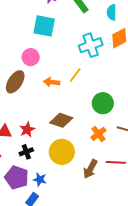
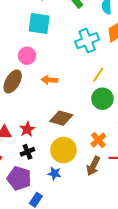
yellow line: (75, 75) -> (98, 75), moved
orange cross: (98, 134) -> (98, 140), moved
blue star: (40, 179) -> (54, 173), moved

